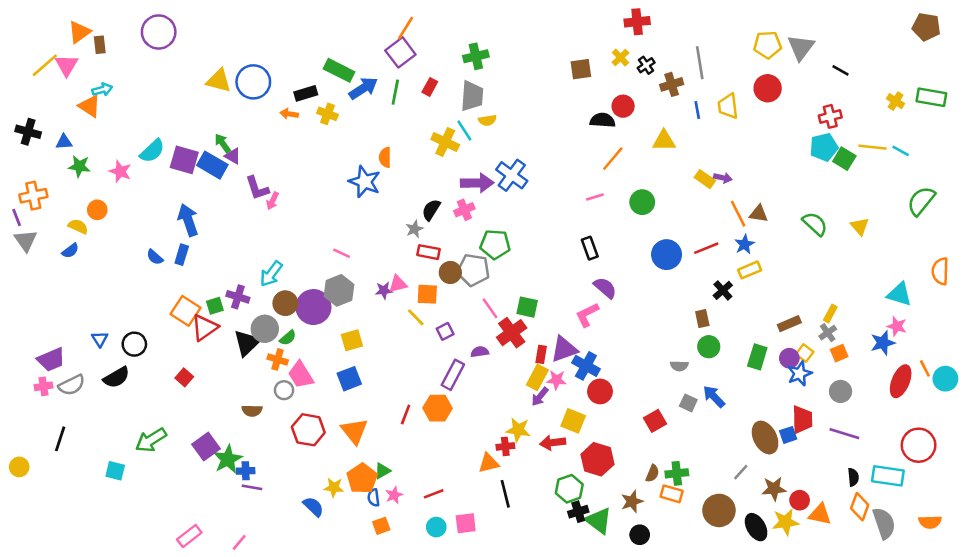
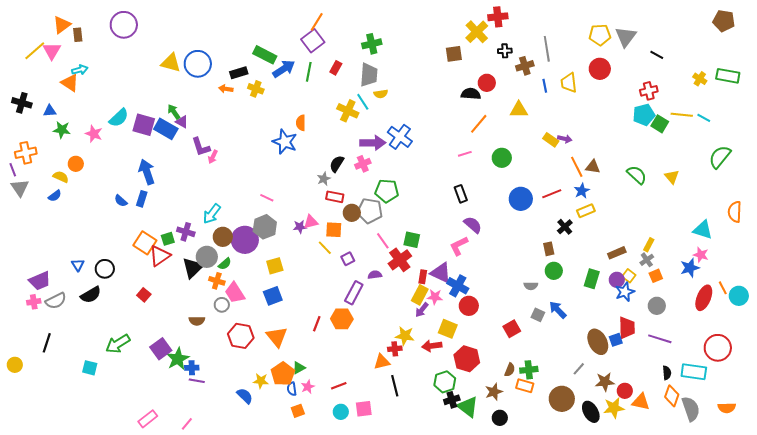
yellow cross: (620, 58) -> (477, 32), moved, size x1.6
black cross: (646, 65) -> (505, 51), turned 32
purple triangle: (564, 349) -> (441, 273), turned 45

